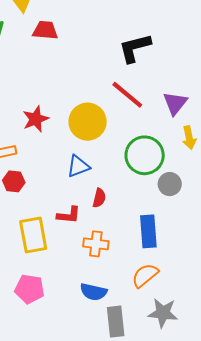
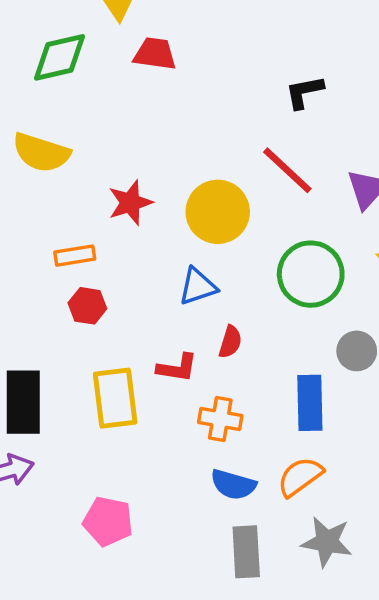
black L-shape: (135, 48) -> (304, 92), size x0.7
gray circle: (170, 184) -> (357, 351), moved
pink pentagon: (30, 289) -> (108, 521), moved
blue semicircle: (93, 292) -> (233, 485), moved

